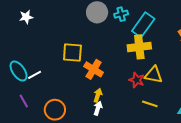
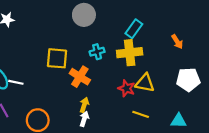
cyan cross: (121, 14) -> (97, 52), moved
cyan rectangle: (143, 25) -> (134, 29), size x0.7
white line: (35, 75) -> (16, 82), turned 40

